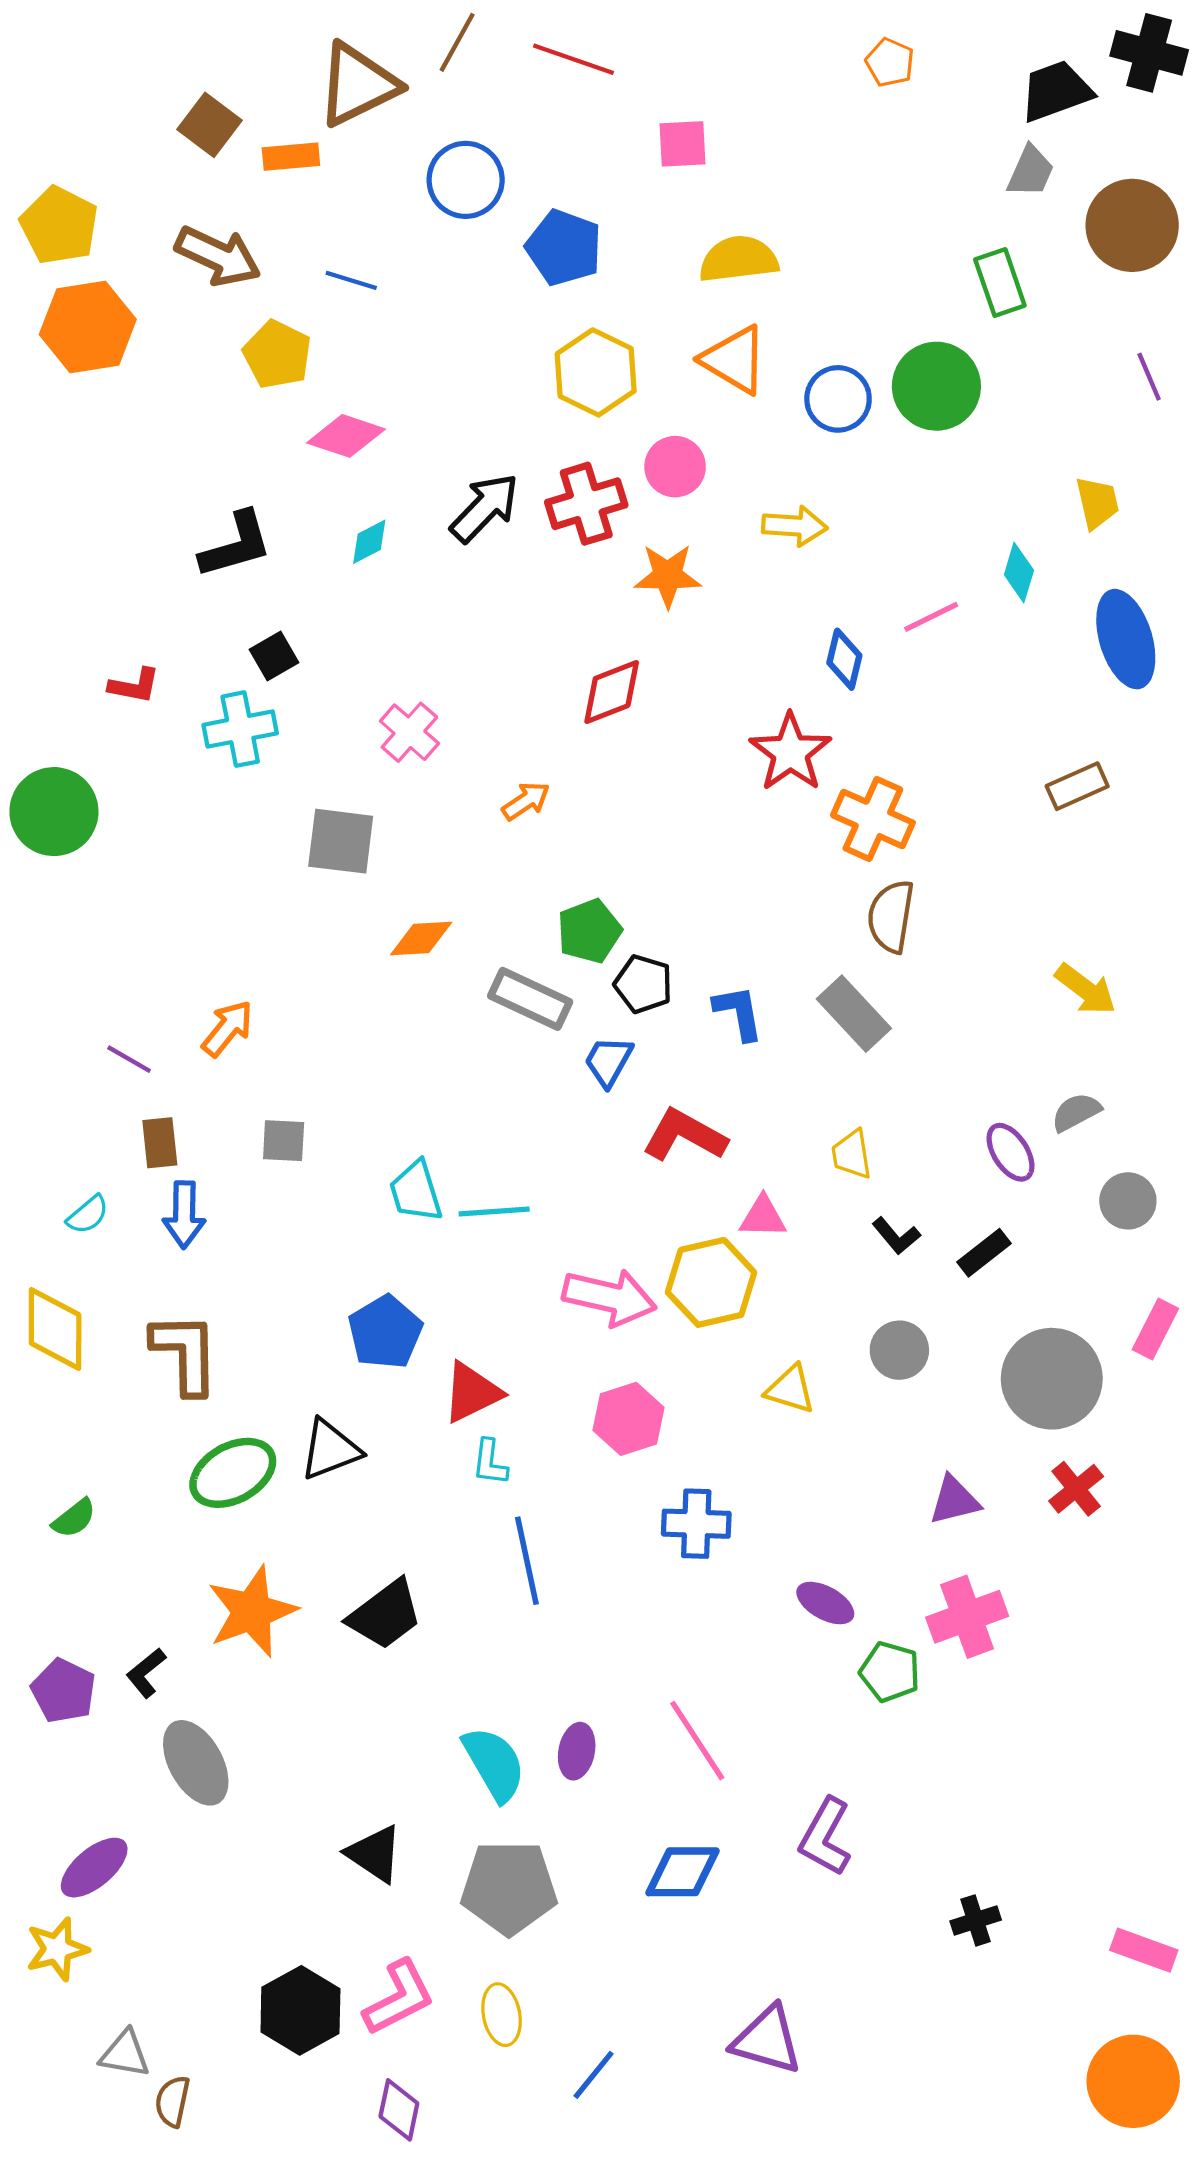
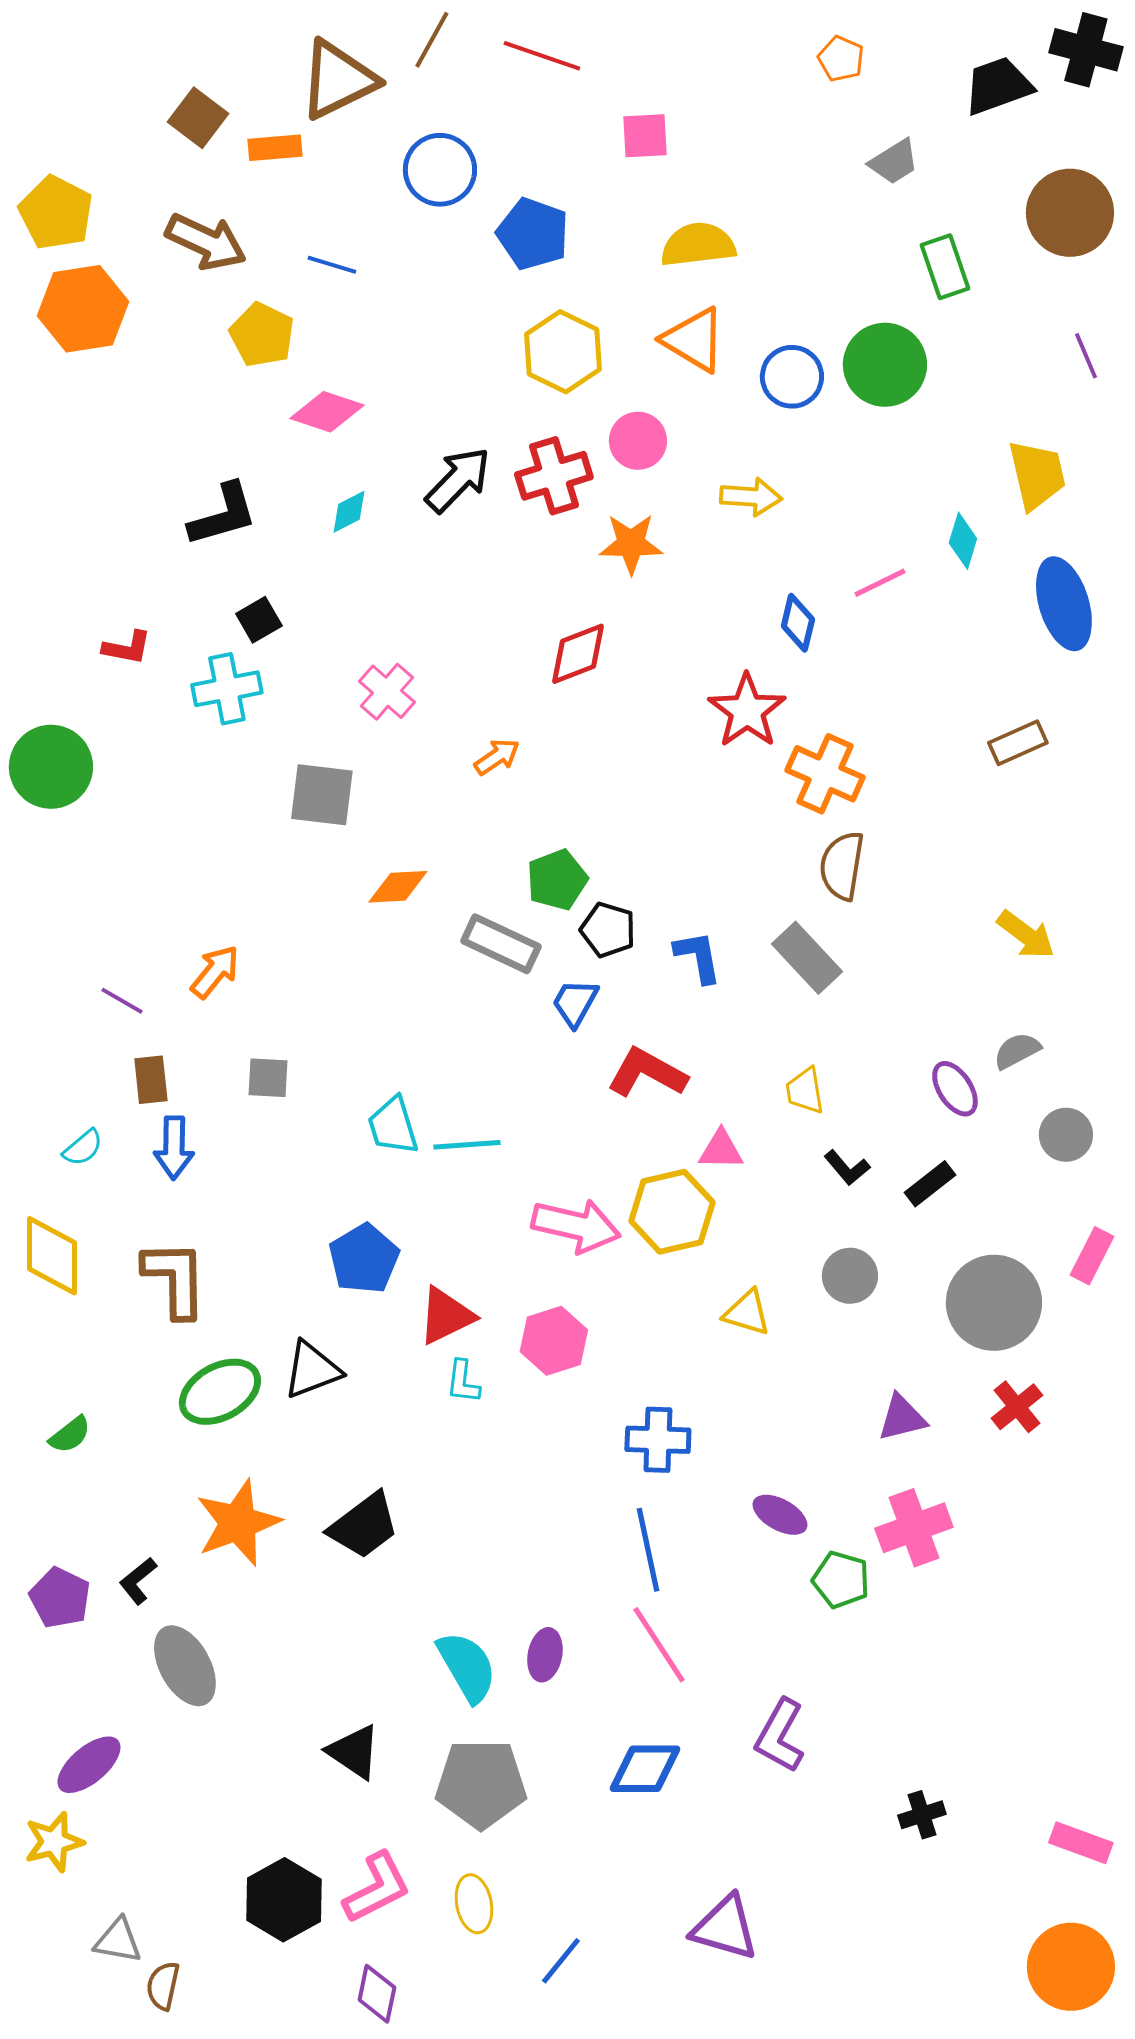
gray trapezoid: (1031, 171) -> (894, 162), moved, turned 34
yellow trapezoid: (1097, 503) -> (1037, 475), size x1.4
pink hexagon: (629, 1419) -> (554, 1341), moved
blue line: (527, 1561) -> (648, 1550), moved

